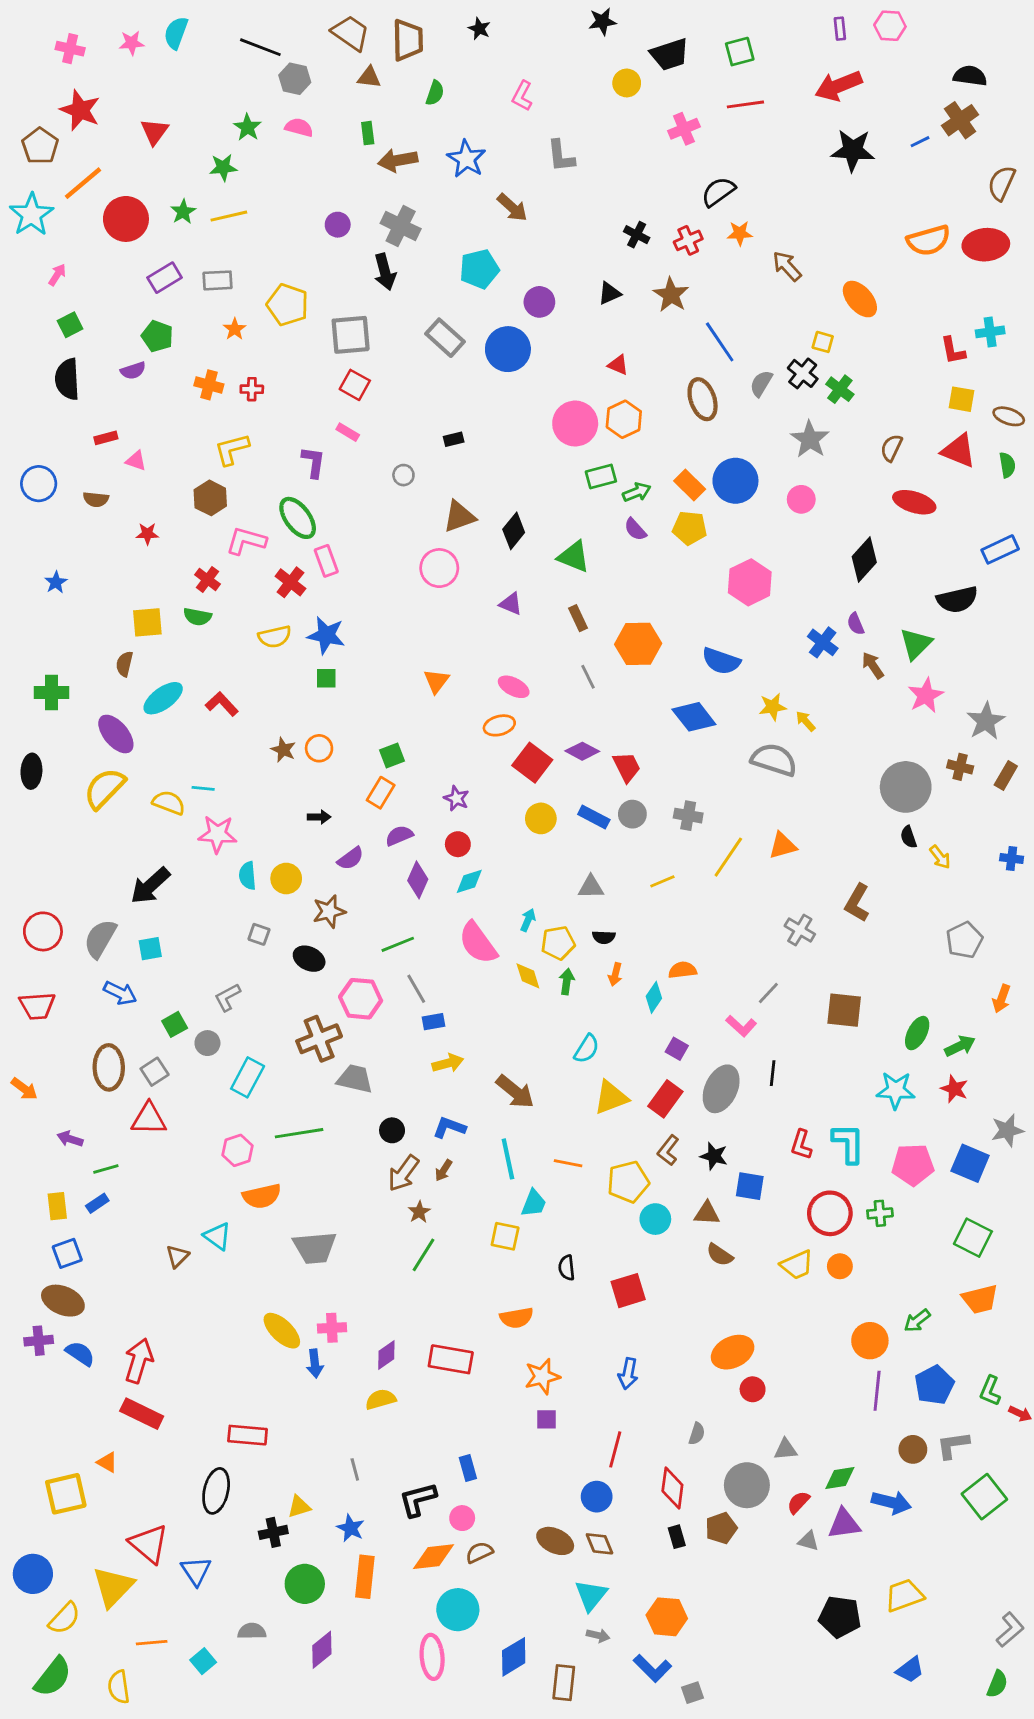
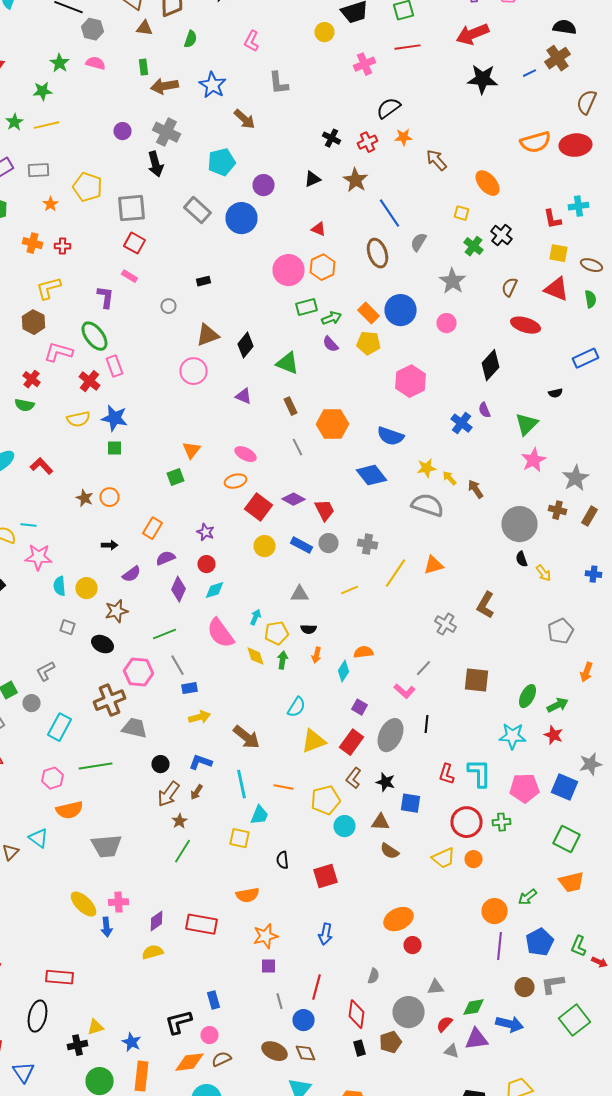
black cross: (803, 373) -> (502, 235), moved
black semicircle: (957, 600) -> (556, 393), size x0.5
brown arrow: (873, 665) -> (476, 489), moved
green square: (392, 755) -> (176, 477), moved
gray line: (355, 1469) -> (280, 1001), moved

